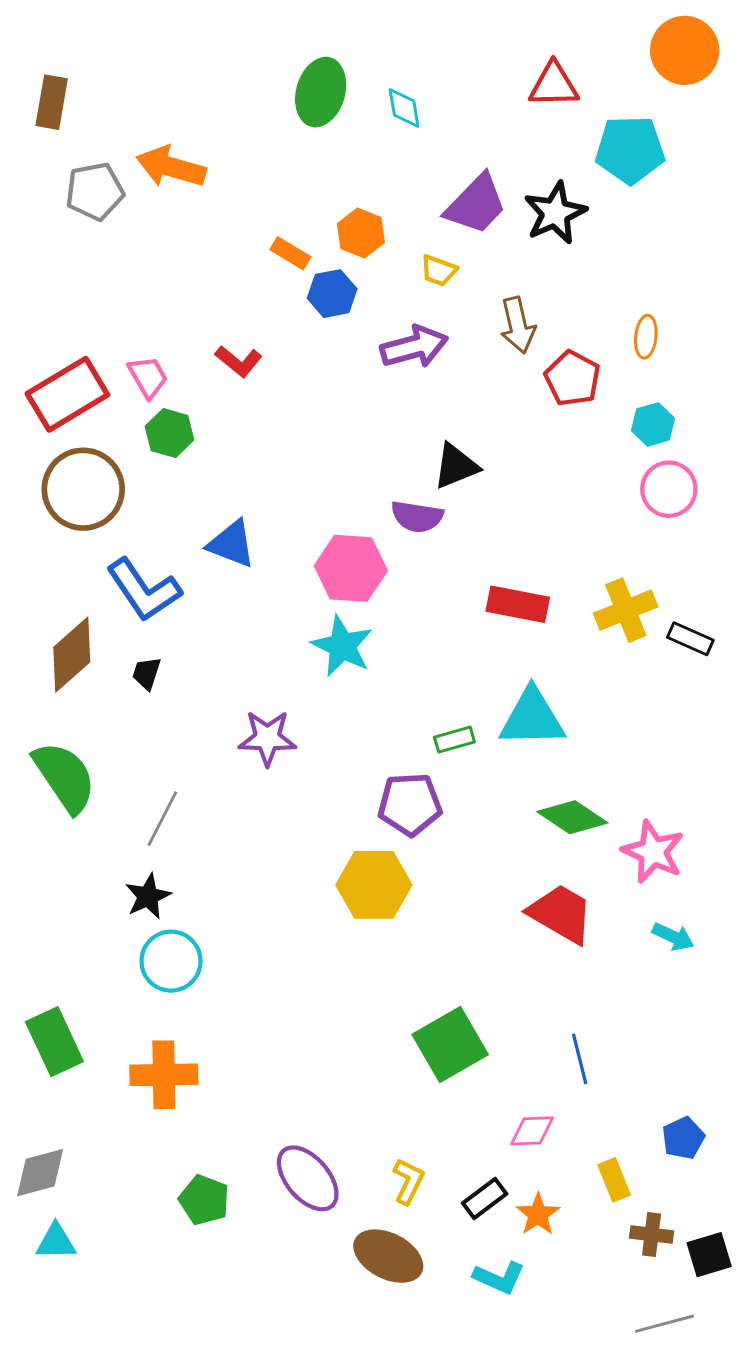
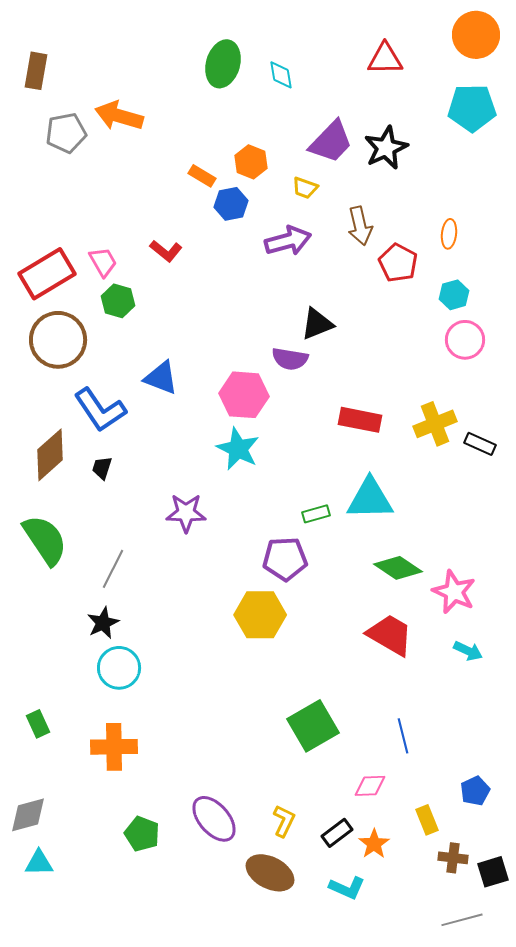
cyan pentagon: (630, 150) -> (472, 108), moved
green rectangle: (54, 1042) -> (38, 724), size x0.6

